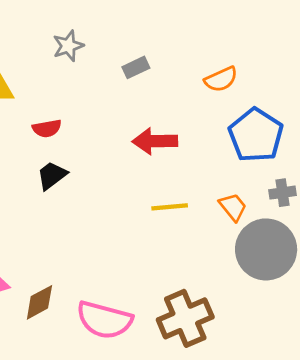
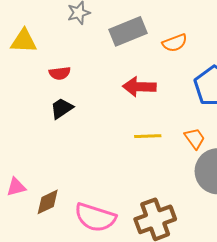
gray rectangle: (136, 67) -> (128, 31), size x1.8
orange semicircle: (221, 79) -> (175, 43), moved

